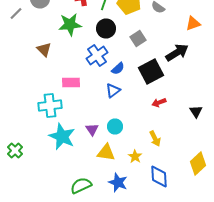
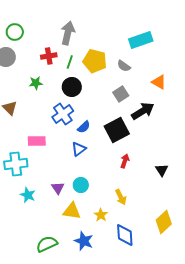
green star: (70, 24) -> (36, 83), size x0.6
orange triangle: (193, 24) -> (159, 82), turned 49
gray square: (138, 38) -> (121, 94), moved
red arrow: (159, 102) -> (125, 161), turned 128
cyan star: (62, 136) -> (28, 195), size x0.6

